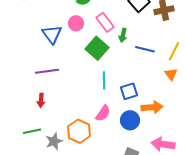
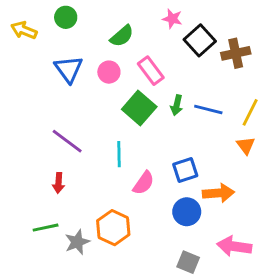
blue triangle: (52, 34) -> (69, 69), moved
green arrow: (123, 35) -> (177, 105), moved
purple line: (47, 71) -> (67, 141), turned 45
cyan line: (104, 80) -> (119, 154), moved
pink semicircle: (103, 113) -> (144, 183), moved

